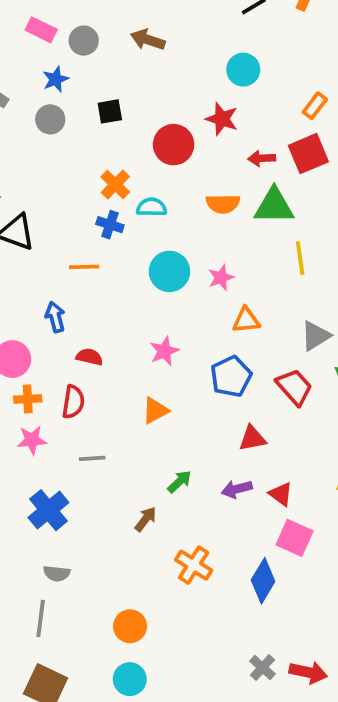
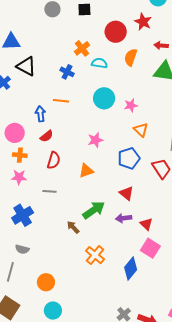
orange semicircle: (223, 204) -> (131, 57), moved, turned 102
blue cross: (110, 225) -> (67, 72), moved
orange line: (84, 267) -> (61, 101), moved
orange triangle: (246, 320) -> (141, 130), turned 42
red semicircle: (89, 357) -> (47, 136), moved, turned 120
red semicircle: (73, 402) -> (54, 160), moved
red triangle: (252, 438) -> (126, 193), moved, turned 42
green arrow: (179, 482) -> (94, 210), size x1.6
brown arrow: (146, 519) -> (73, 227), turned -88
orange circle: (130, 626) -> (46, 282), moved

